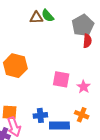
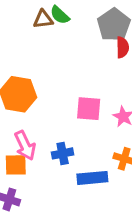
blue cross: (40, 115) -> (63, 153), moved
pink arrow: (14, 127) -> (25, 146), moved

